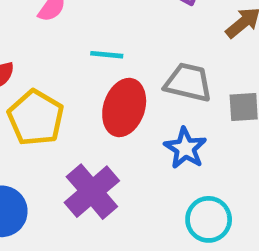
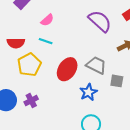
cyan line: (107, 55) -> (46, 41), moved
purple cross: (92, 192) -> (31, 101), moved, size x0.6

